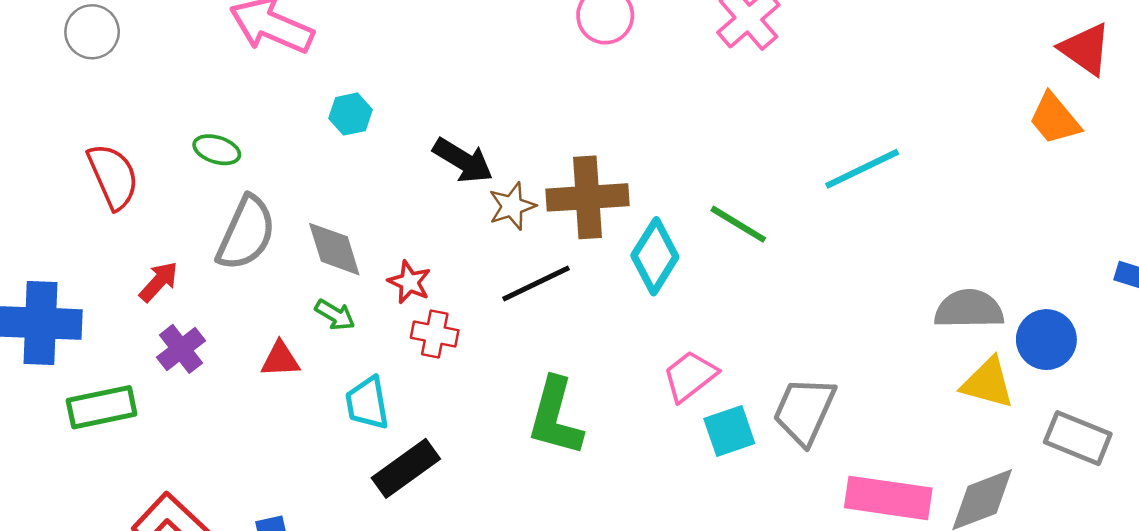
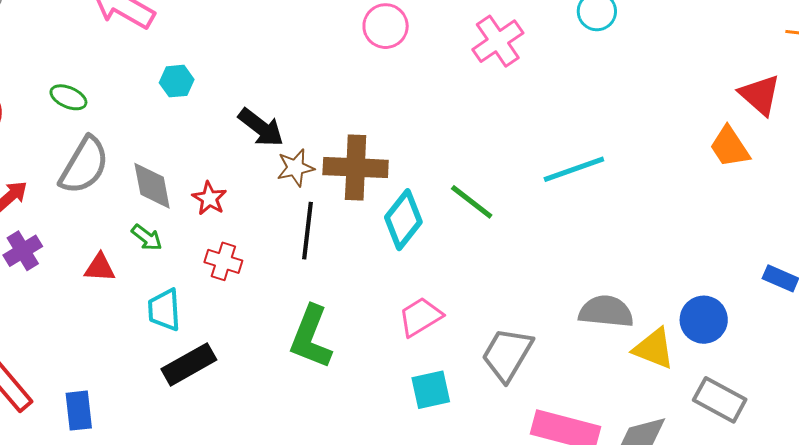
red star: (409, 282) -> (209, 198), moved
black line: (536, 283) -> (308, 231), turned -64
gray semicircle: (969, 309) -> (606, 311), moved
cyan square: (729, 431) -> (431, 390), moved

